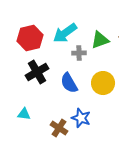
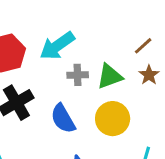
green triangle: (100, 40) -> (110, 76), moved

